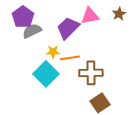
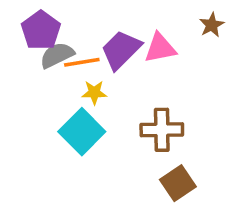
pink triangle: (90, 16) -> (160, 48), moved
orange line: (70, 58) -> (82, 62), moved

